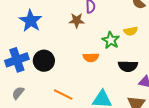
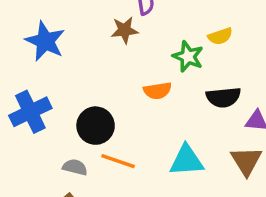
black circle: (44, 61) -> (96, 126), moved
gray semicircle: (18, 93) -> (75, 167), moved, turned 72

